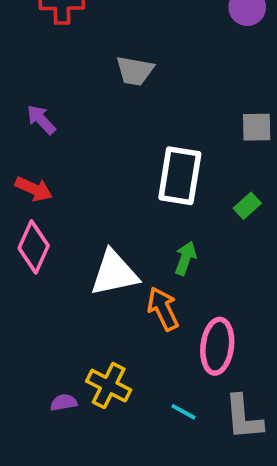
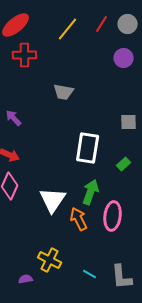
green arrow: (185, 258) -> (91, 192), size x1.4
white triangle: (114, 273) -> (53, 200), turned -44
pink ellipse: (217, 346) -> (113, 216), moved
purple semicircle: (64, 402) -> (26, 279), moved

